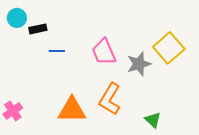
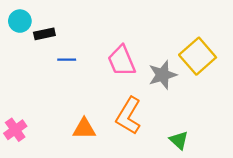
orange triangle: (72, 110) -> (84, 129), size x0.7

